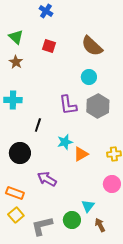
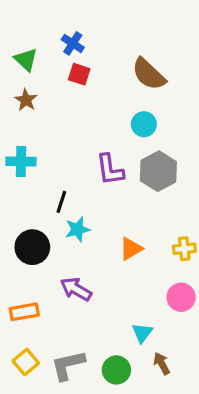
blue cross: (46, 11) -> (73, 43), moved
cyan star: (65, 142) -> (78, 229), moved
orange rectangle: (15, 193) -> (24, 312), turned -30
yellow square: (16, 215) -> (26, 362), moved
green circle: (72, 220) -> (116, 370), moved

